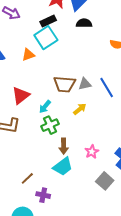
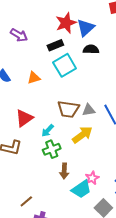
cyan square: (46, 38) -> (65, 65), moved
yellow arrow: (80, 109) -> (82, 135), size x1.5
cyan trapezoid: (63, 167) -> (81, 189), moved

